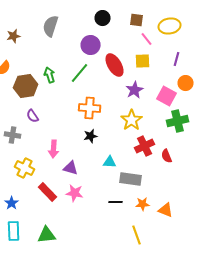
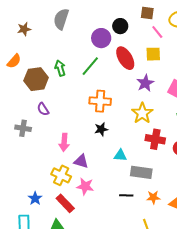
black circle: (103, 18) -> (120, 26), moved
red cross: (145, 146) -> (155, 139), turned 36
yellow cross: (25, 168) -> (61, 175), moved
red rectangle: (48, 192) -> (65, 203), moved
blue star: (12, 203) -> (35, 198), moved

